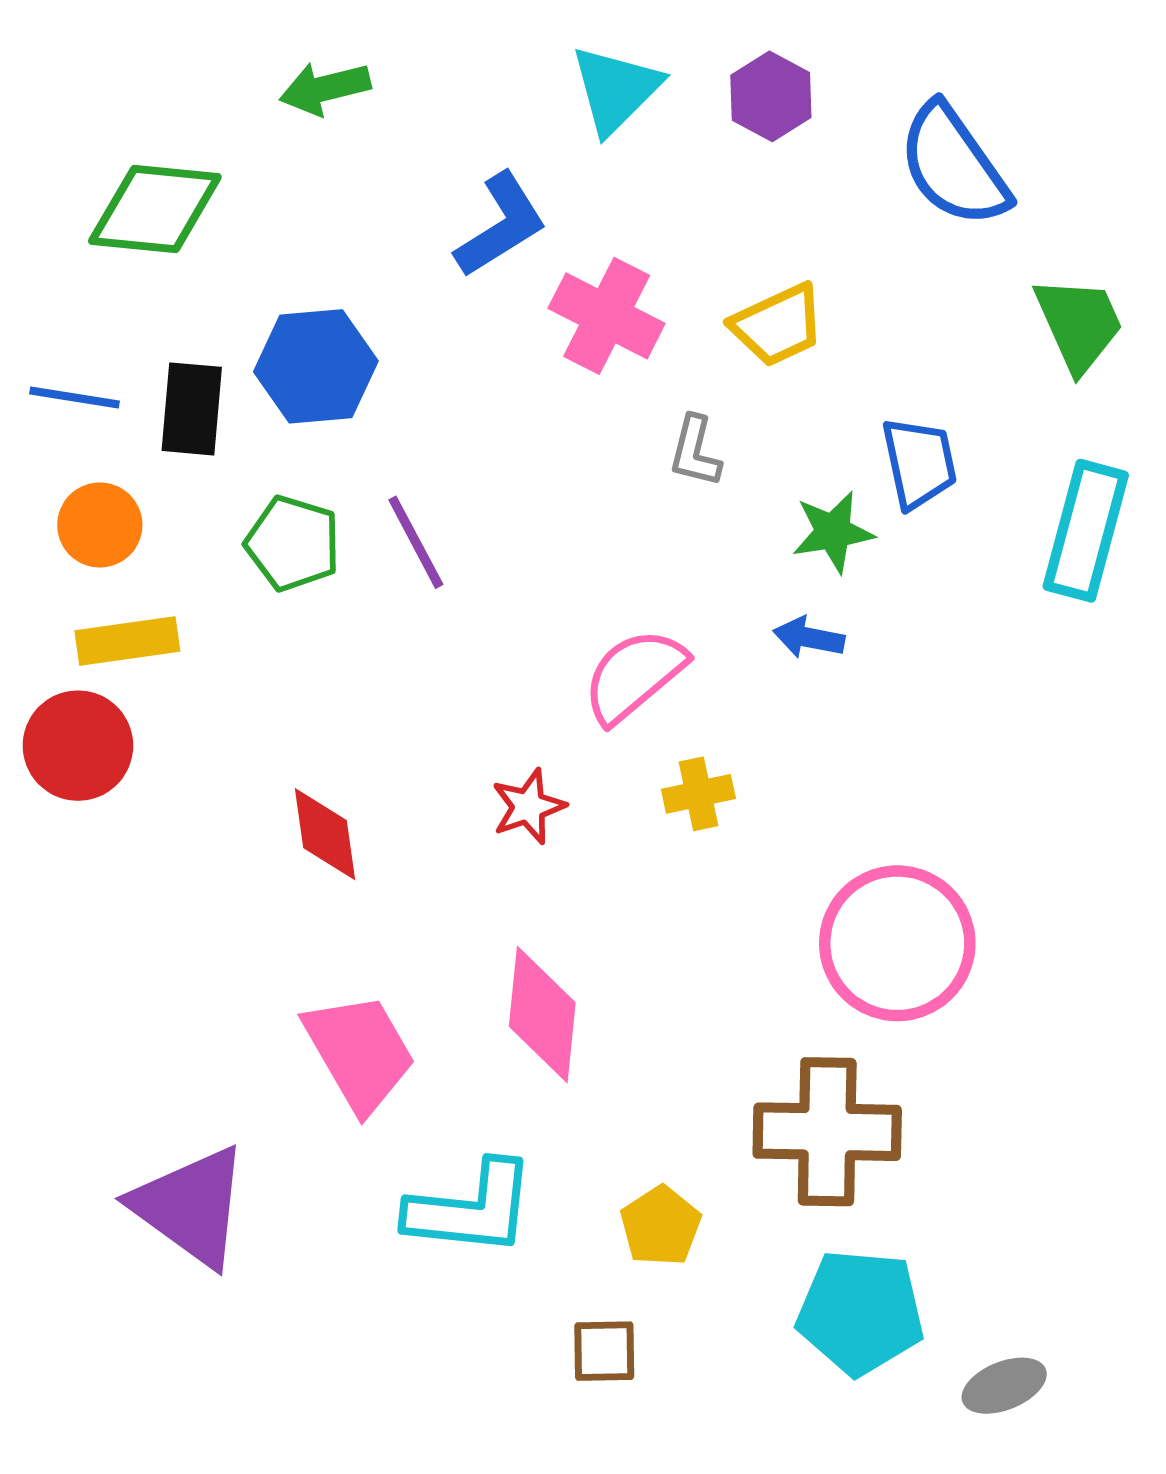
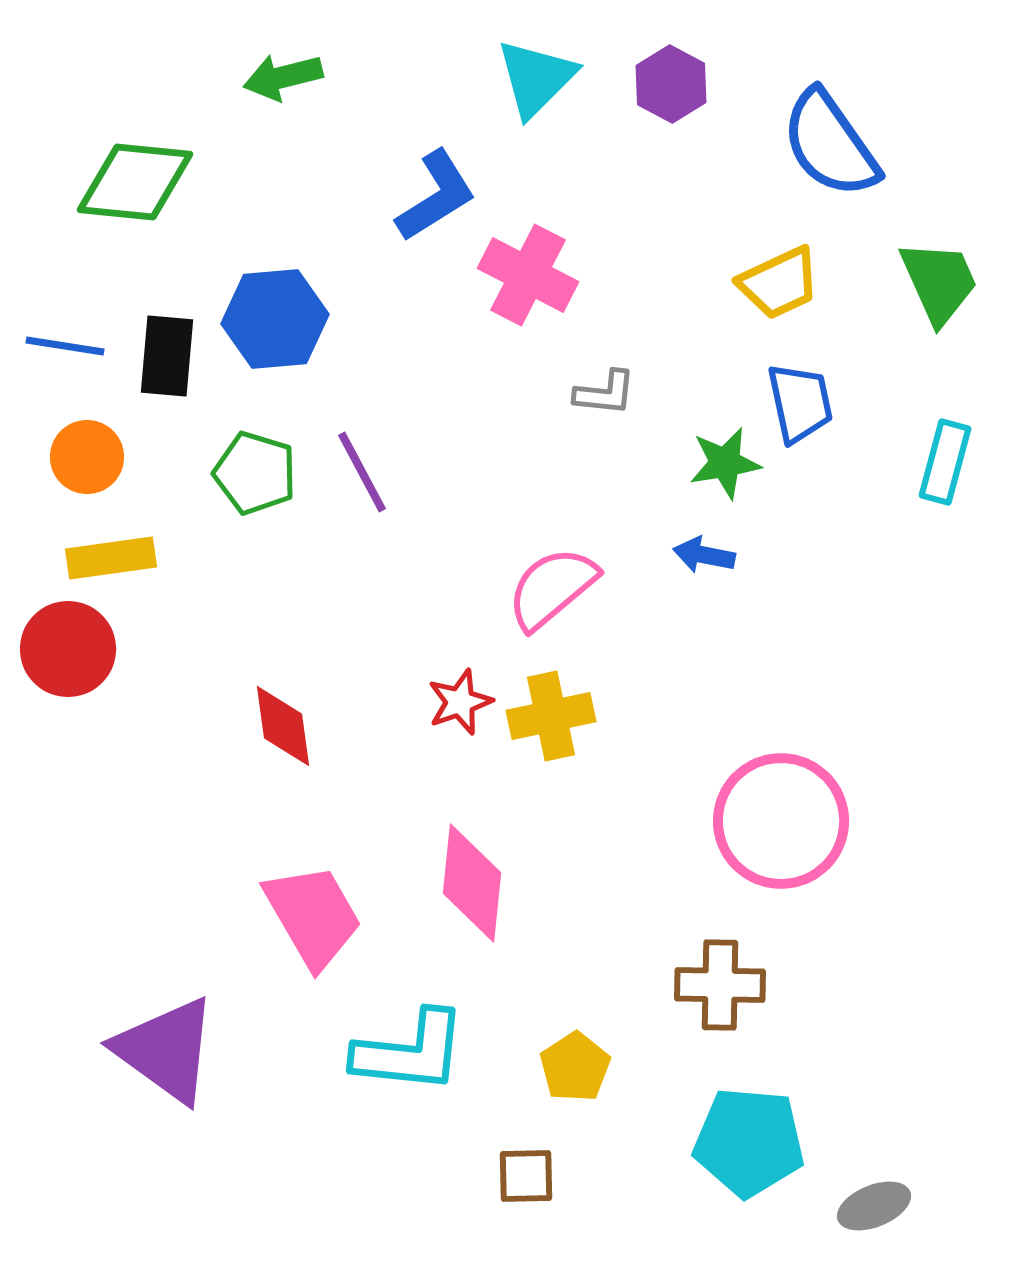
yellow trapezoid: (778, 325) -> (779, 283), moved
gray L-shape: (695, 451) -> (605, 393), turned -98
cyan rectangle: (1086, 531) -> (945, 462), size x0.7
yellow cross: (698, 794) -> (551, 716), moved, size x1.4
brown cross: (827, 1132) -> (720, 985), size x0.7

